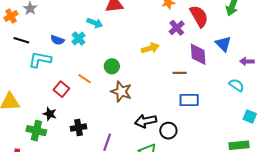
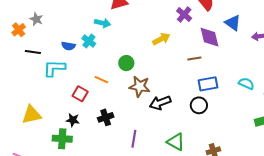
cyan semicircle: (236, 85) -> (246, 84), moved
black arrow: (146, 121) -> (160, 103), moved
black cross: (78, 128) -> (106, 117), moved
black circle: (168, 131) -> (199, 105), moved

